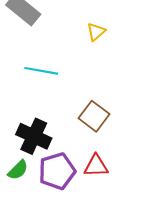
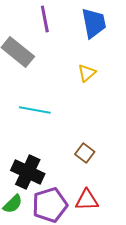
brown square: (94, 116) -> (85, 153), size x0.7

